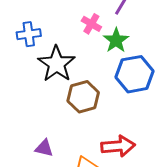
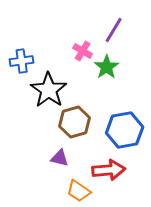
blue hexagon: (135, 74) -> (125, 130), moved
purple triangle: (44, 148) -> (60, 158), moved

